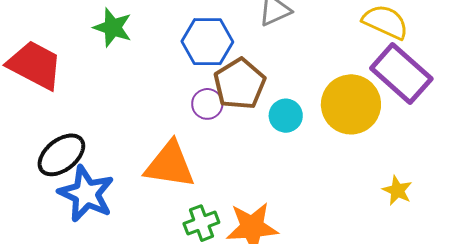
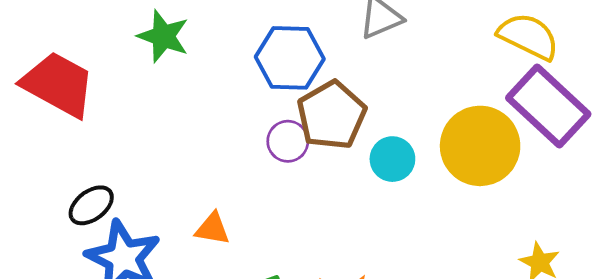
black ellipse: (61, 155) -> (91, 205), size x0.7
orange triangle: (170, 165) -> (212, 229), moved, size x0.5

